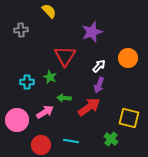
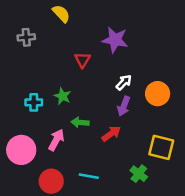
purple star: (92, 32) -> (115, 40), turned 30
red triangle: (65, 56) -> (82, 60), moved, size x0.6
orange circle: (128, 58) -> (158, 94), moved
red arrow: (89, 107) -> (111, 134), size x0.7
pink arrow: (45, 112) -> (56, 140), turned -30

